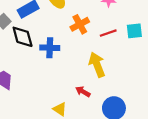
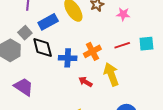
orange cross: (80, 24) -> (92, 51), moved
red arrow: (83, 92) -> (85, 82), moved

